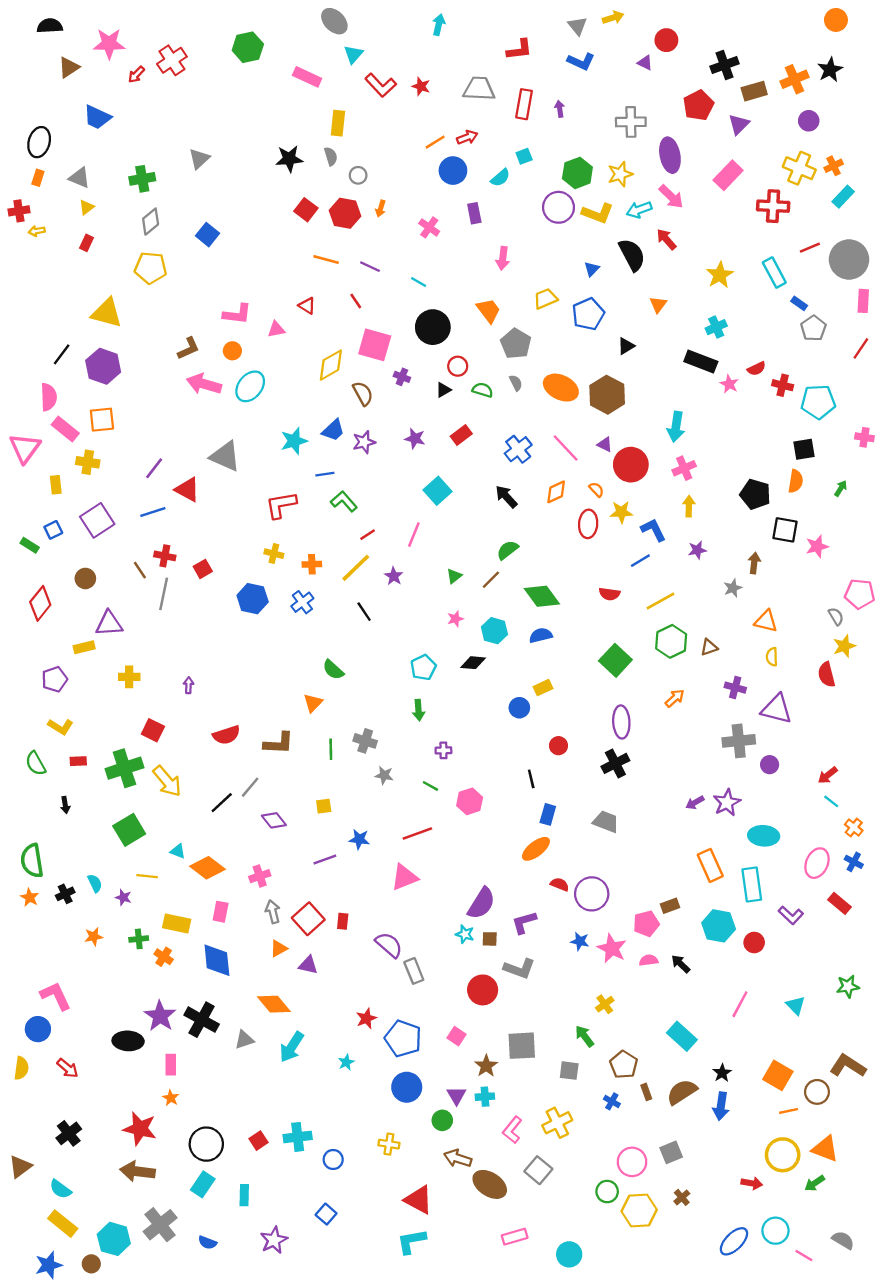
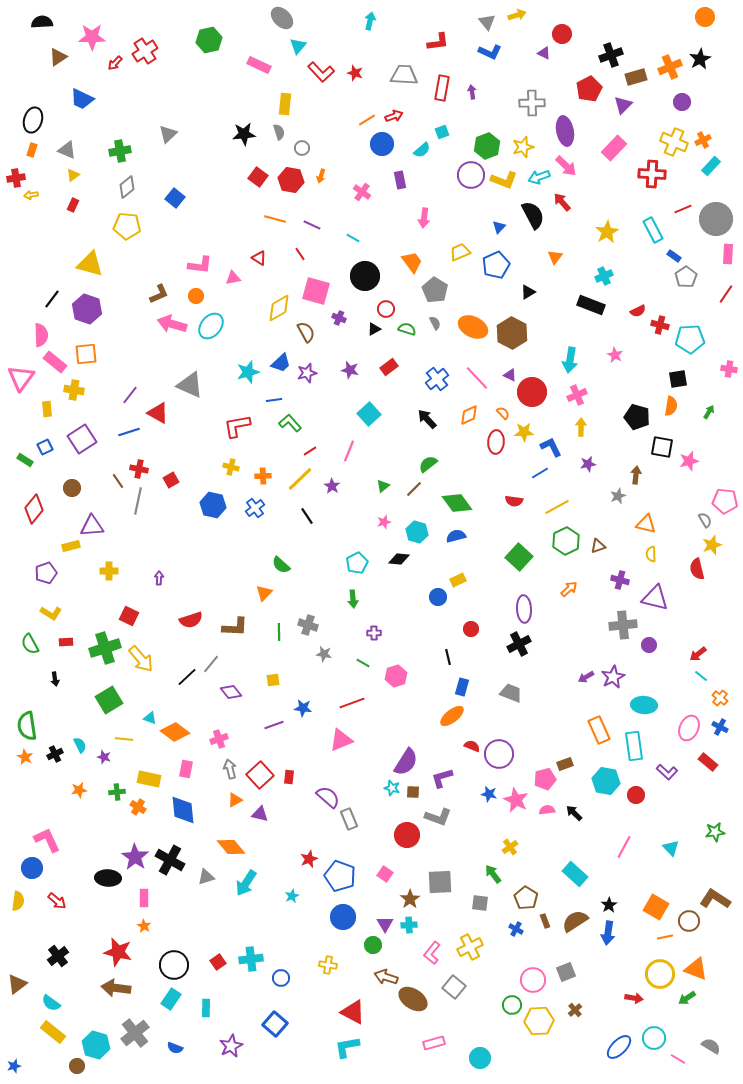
pink star: (729, 384) -> (615, 355), moved
blue square: (326, 1214) -> (275, 1024), size x1.4
blue star: (49, 1265) -> (14, 1066), moved, size x0.6

